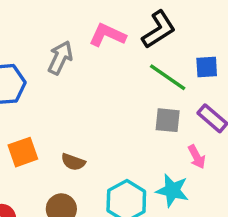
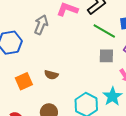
brown semicircle: (73, 162) -> (51, 75), moved
cyan star: (172, 190) -> (112, 96), turned 30

